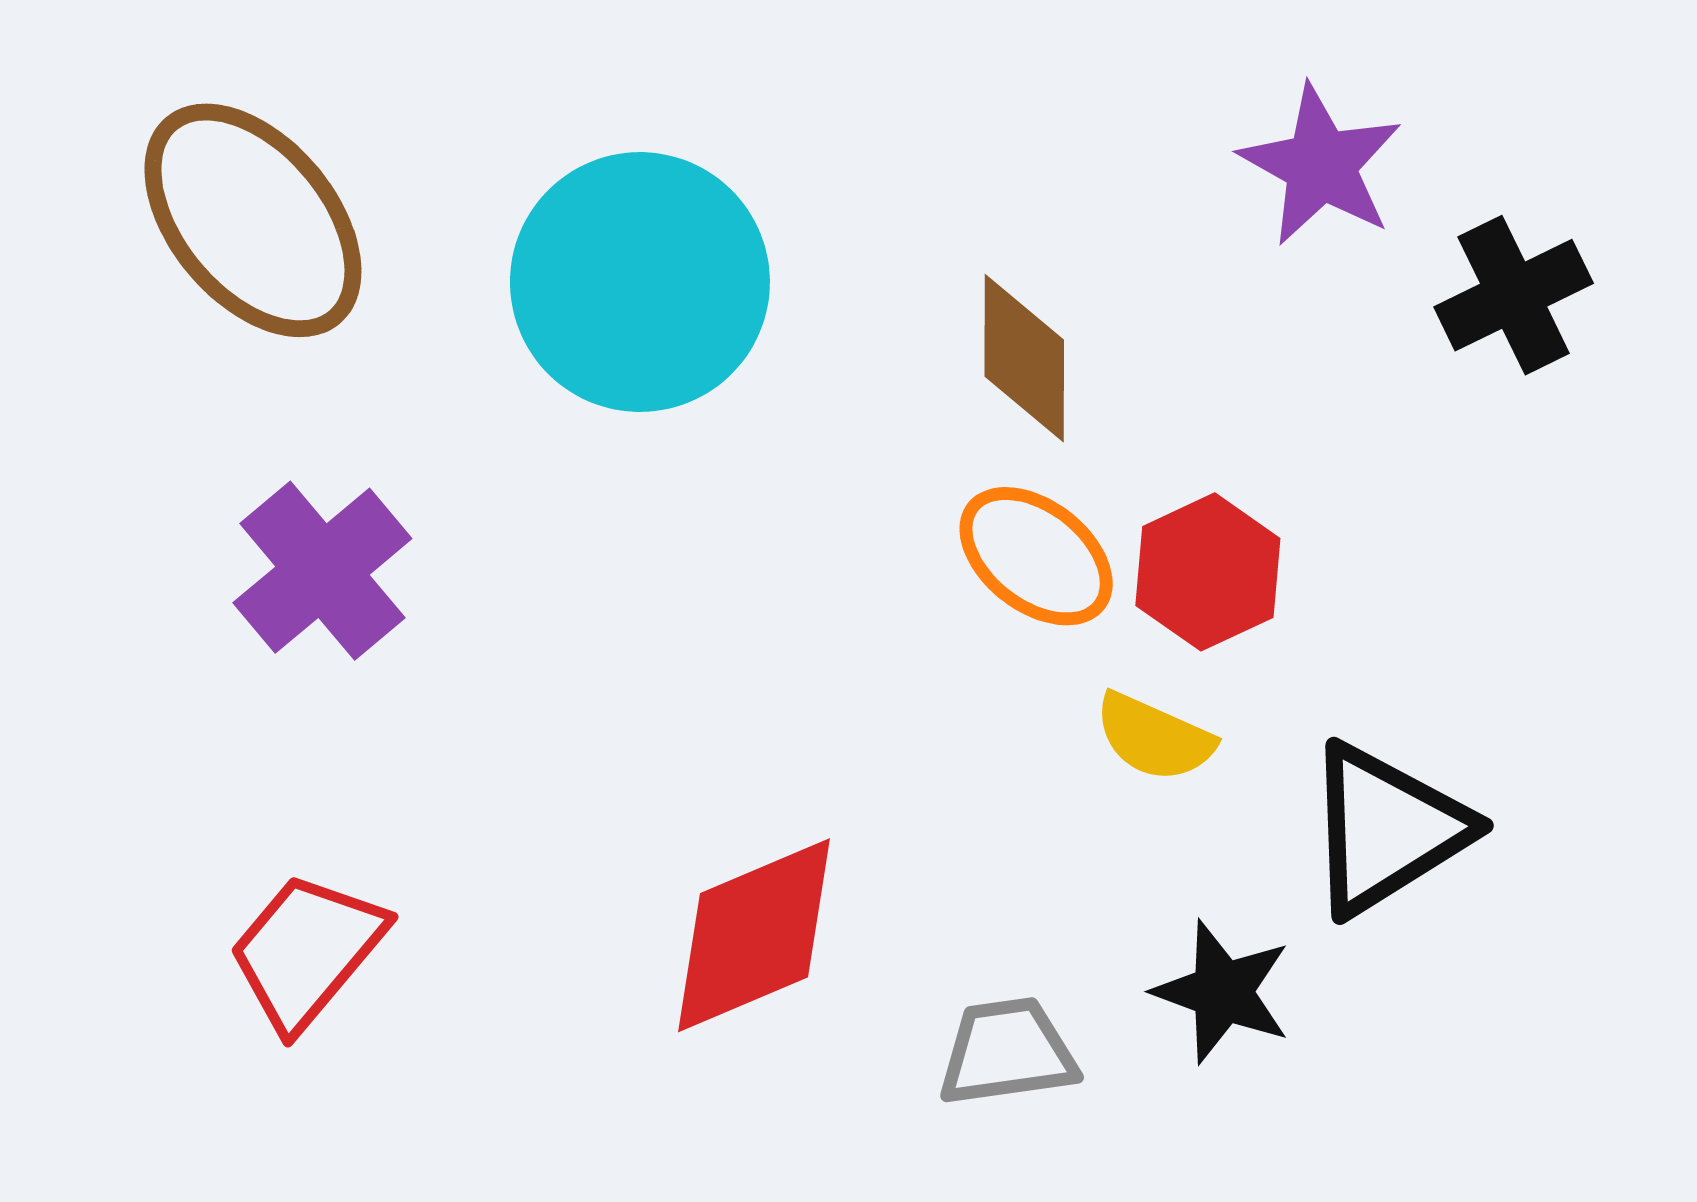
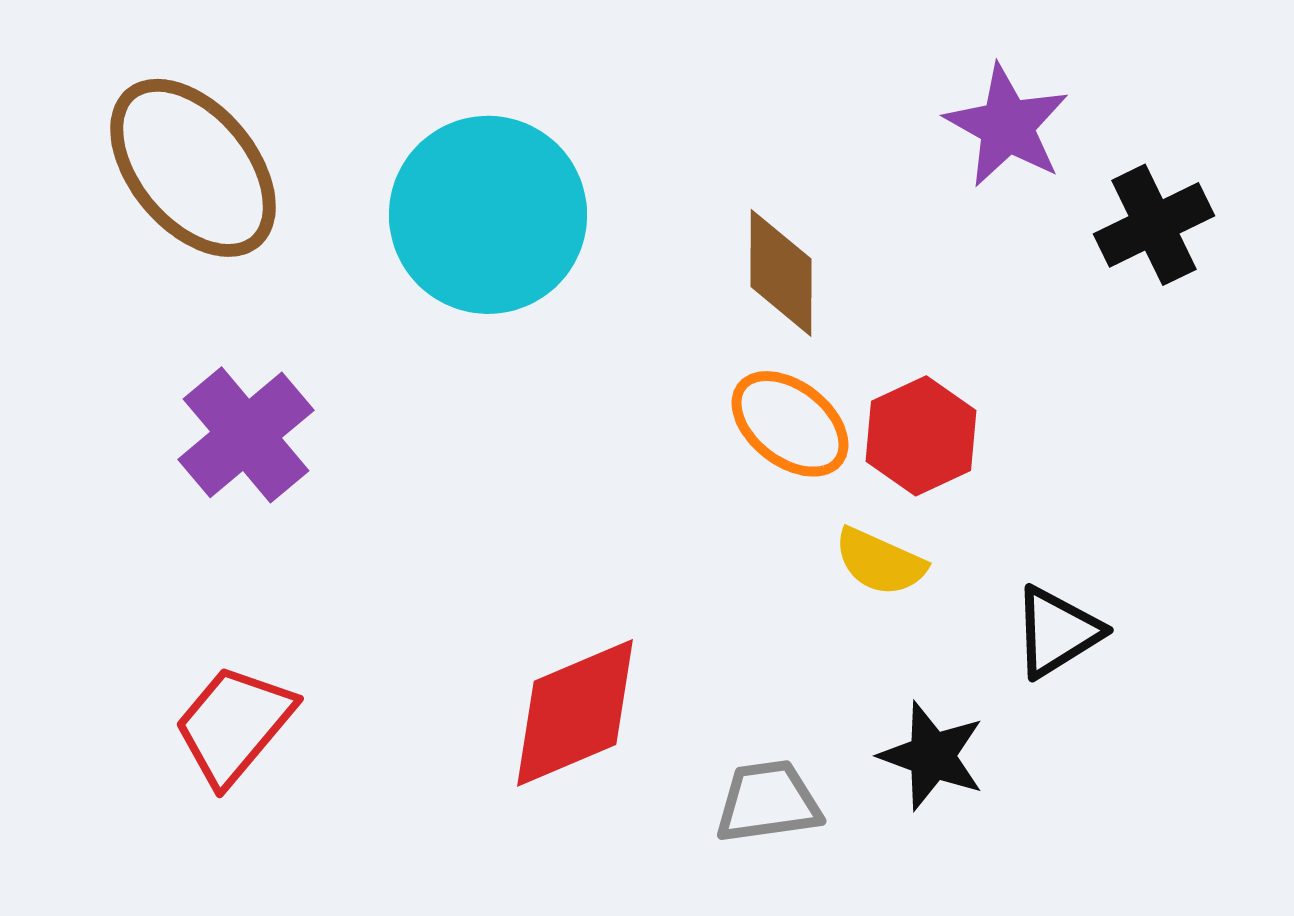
black triangle: (1386, 829) -> (1057, 632), size x0.7

